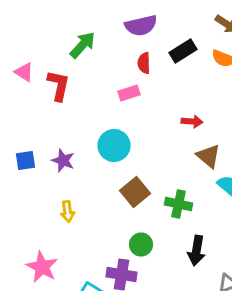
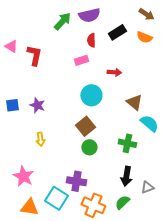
green arrow: (83, 45) -> (62, 21), moved
red arrow: (192, 122) -> (114, 72), moved
cyan circle: (114, 146) -> (91, 95), moved
green cross: (179, 204) -> (127, 143), moved
green circle: (141, 244) -> (89, 147), moved
black arrow: (197, 250) -> (126, 176), moved

